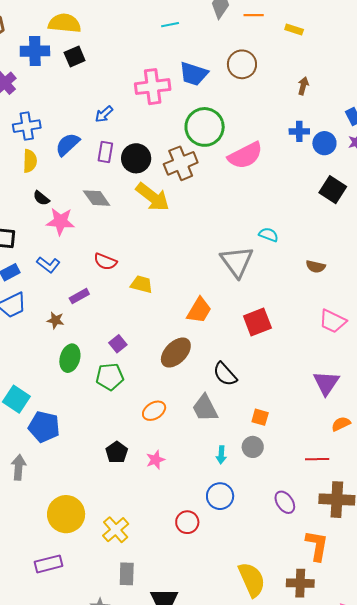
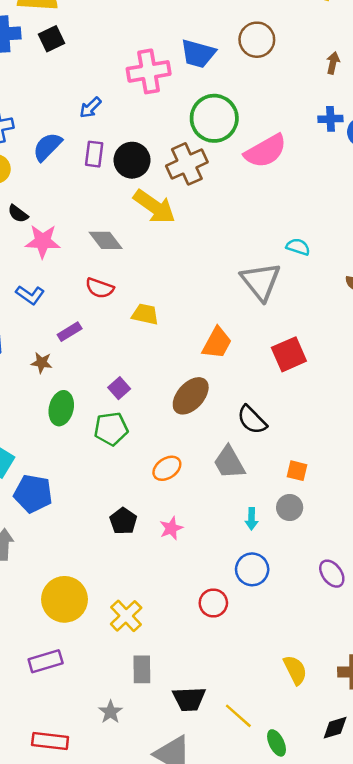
gray diamond: (97, 198) -> (106, 240), moved
yellow semicircle: (252, 580) -> (295, 670), size x0.7

